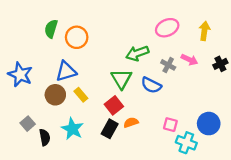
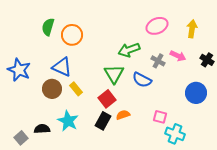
black cross: (220, 64) -> (207, 60), turned -32
blue triangle: (66, 71) -> (62, 67), turned 40
gray square: (28, 124) -> (21, 138), moved
blue circle: (209, 124) -> (196, 93), moved
black semicircle: (45, 137) -> (42, 129), turned -84

